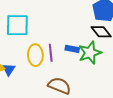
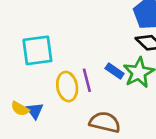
blue rectangle: (72, 49) -> (115, 71), turned 32

